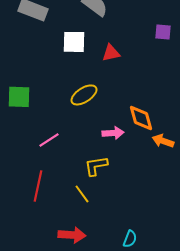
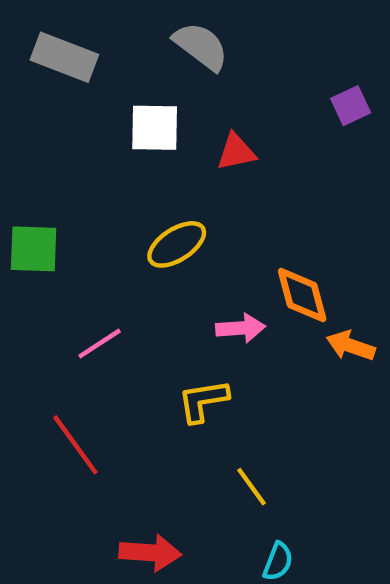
purple square: (163, 32) -> (351, 106), turned -30
red line: (38, 186) -> (75, 445), turned -48
yellow line: (82, 194) -> (252, 487), moved

